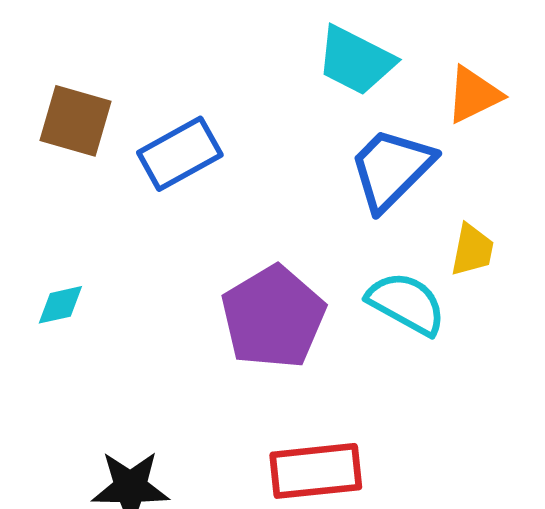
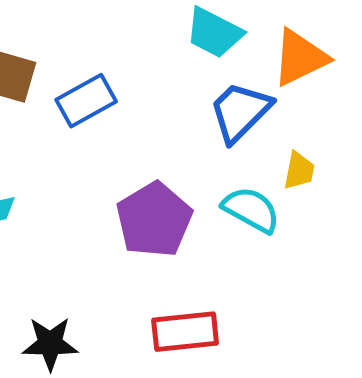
orange triangle: (474, 95) -> (300, 58), size x1.4

